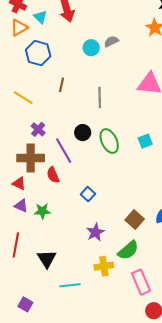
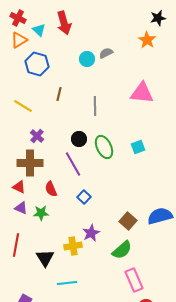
purple line: (64, 151) -> (73, 164), moved
red semicircle: (53, 175) -> (51, 189), moved
yellow cross: (104, 266) -> (73, 246), moved

